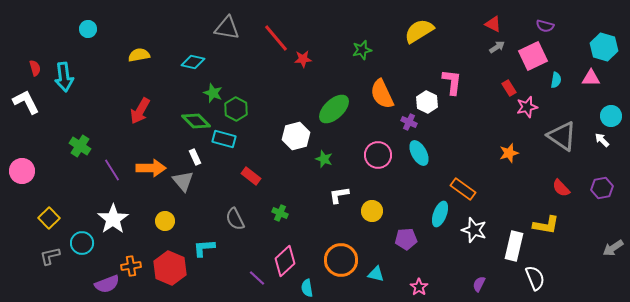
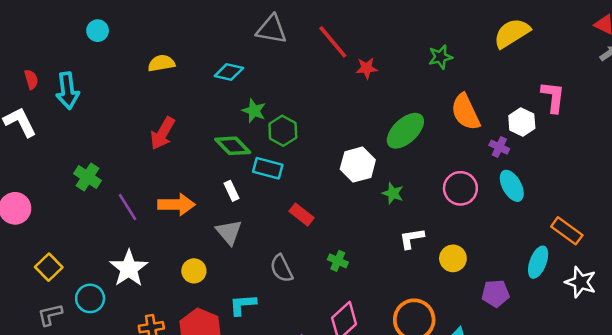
gray triangle: (183, 181) -> (229, 232), moved

